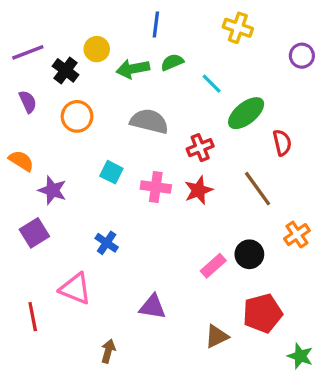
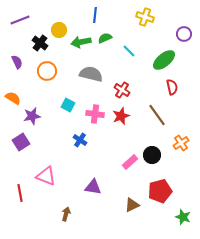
purple line: (28, 52) -> (20, 20), moved
green ellipse: (246, 113) -> (164, 60), moved
red cross: (200, 148) -> (122, 90), turned -35
purple star: (52, 190) -> (32, 116), turned -30
blue cross: (107, 243) -> (80, 140), moved

